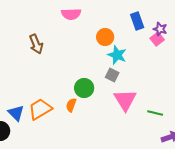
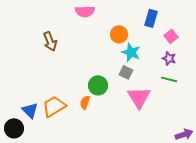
blue rectangle: (137, 21) -> (151, 18), turned 36
purple star: (160, 29) -> (169, 58), moved
green line: (155, 113) -> (169, 79), moved

